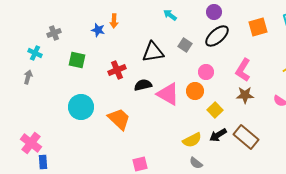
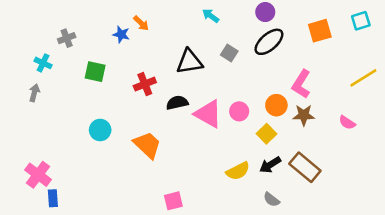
orange arrow: (114, 21) -> (141, 23), turned -48
pink circle: (206, 72) -> (239, 111), moved
orange circle: (195, 91) -> (276, 105), moved
cyan circle: (81, 107) -> (100, 130), size x0.7
gray semicircle: (196, 163) -> (271, 200), moved

